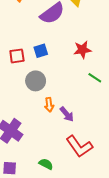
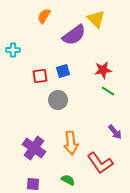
green line: (95, 78) -> (108, 91), moved
orange arrow: (49, 105) -> (71, 143), moved, size x1.6
purple arrow: (67, 114) -> (115, 132), moved

